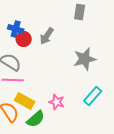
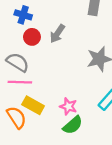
blue cross: (16, 29) -> (23, 15), moved
green semicircle: (36, 119) -> (73, 125), moved

